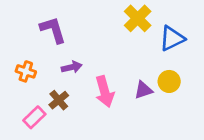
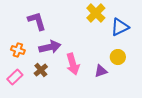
purple arrow: (72, 67) -> (50, 47), size x1.5
purple triangle: (143, 90) -> (101, 71), moved
pink rectangle: (34, 117) -> (15, 77), moved

